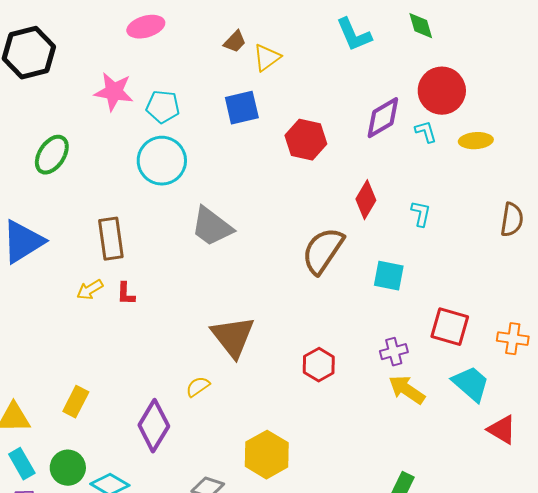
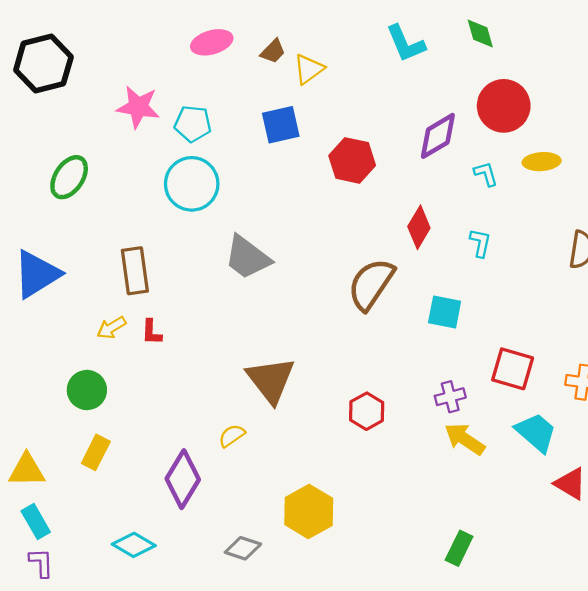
pink ellipse: (146, 27) -> (212, 42), moved
cyan L-shape: (426, 132) -> (486, 174), moved
green circle: (68, 468) -> (87, 390), moved

